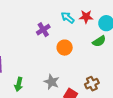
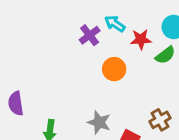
red star: (86, 17) -> (141, 39), moved
purple cross: (43, 30) -> (90, 35), moved

